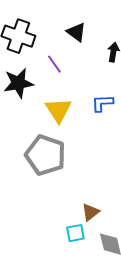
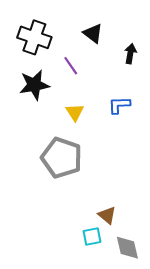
yellow triangle: (58, 110) -> (75, 112), size x0.7
brown triangle: (90, 212) -> (107, 215), turned -42

